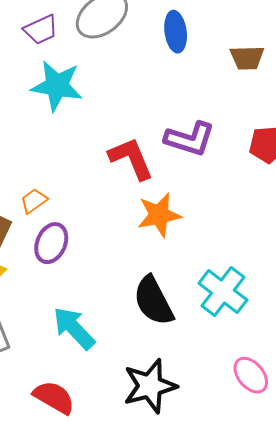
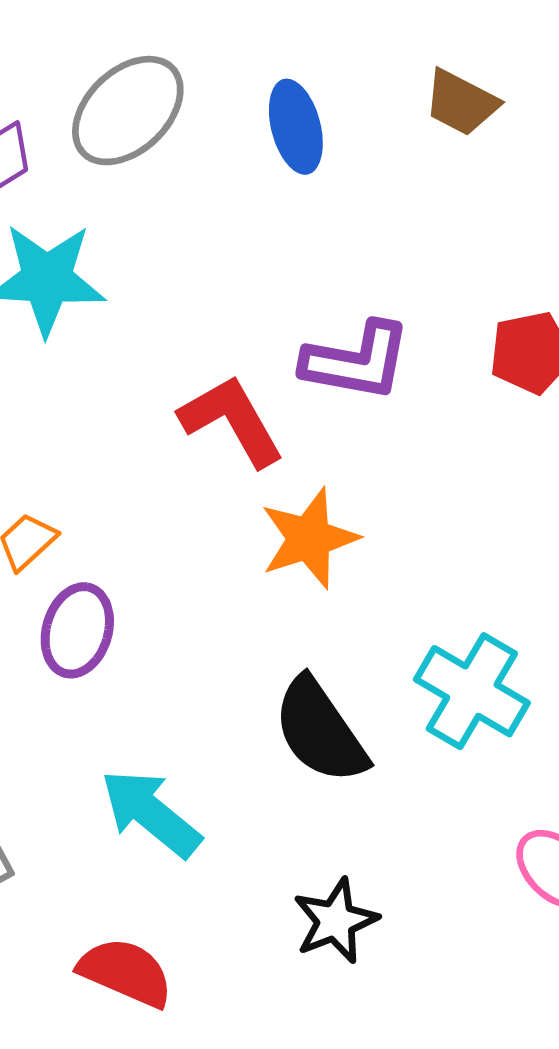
brown trapezoid: (247, 58) -> (461, 103), moved, turned 36
black star: (150, 386) -> (336, 921), size x0.7

